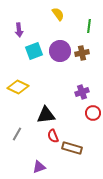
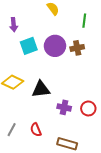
purple cross: (82, 92) -> (64, 107), moved, turned 32
black triangle: (46, 115) -> (41, 89), moved
red semicircle: (53, 136) -> (36, 130), moved

